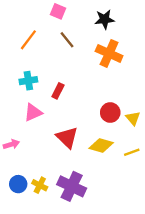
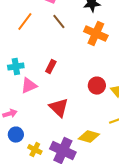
cyan cross: (28, 81) -> (16, 67), moved
yellow diamond: (101, 145) -> (89, 137), moved
blue circle: (18, 184) -> (16, 135), moved

